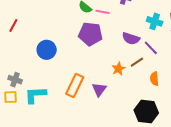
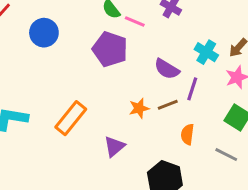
purple line: (151, 48) -> (192, 89), turned 49
blue circle: (47, 50) -> (44, 33), moved
purple triangle: (99, 89) -> (114, 146), moved

